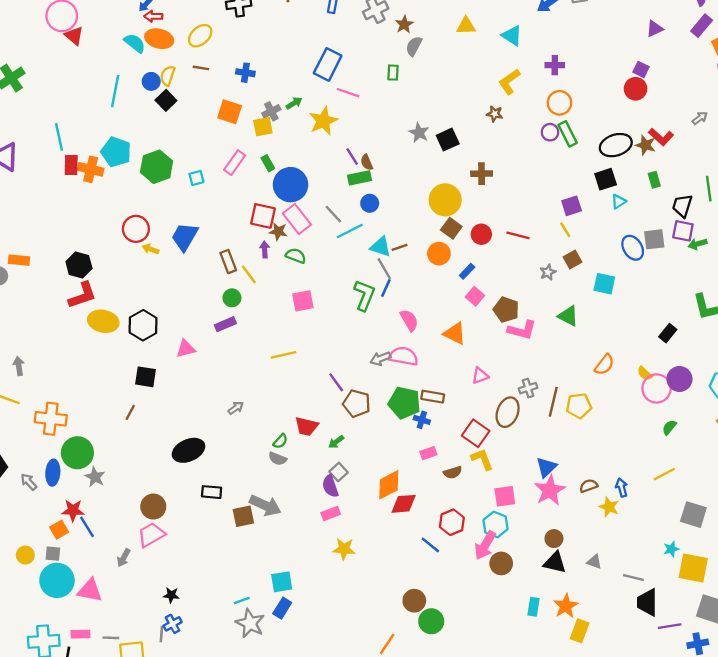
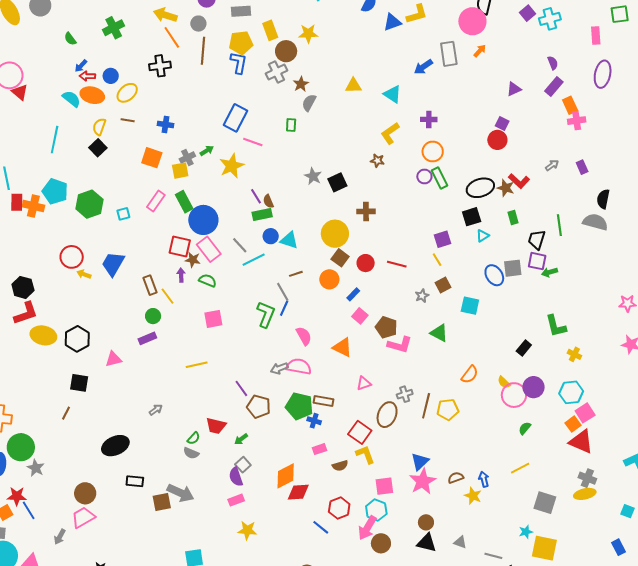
blue circle: (151, 81) -> (111, 76), moved
green rectangle: (268, 163) -> (184, 202), size x1.5
cyan triangle: (381, 247) -> (289, 240), moved

